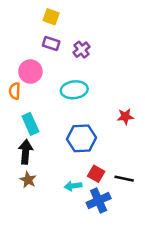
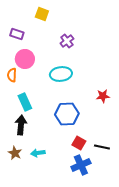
purple rectangle: (51, 44) -> (17, 34), moved
brown star: (28, 180) -> (15, 153), moved
cyan arrow: (73, 186) -> (38, 153), moved

